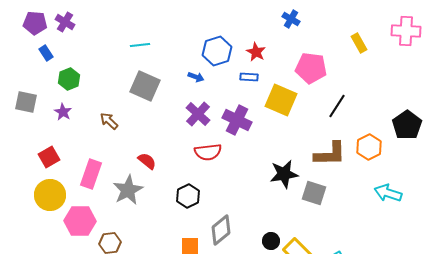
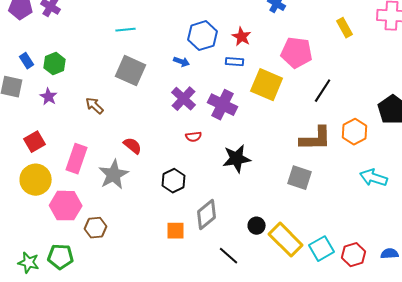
blue rectangle: (46, 53) -> (27, 61), moved
red semicircle: (208, 152) -> (194, 137), size x0.6
black star: (284, 174) -> (237, 159), moved

